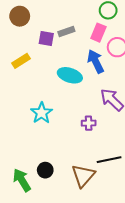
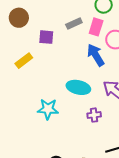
gray rectangle: (66, 32) -> (74, 23), moved
cyan ellipse: (70, 75) -> (78, 87), moved
cyan star: (42, 113) -> (48, 109), turned -30

